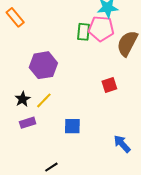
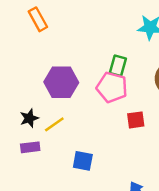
pink pentagon: (101, 29) -> (112, 87), moved
green rectangle: (83, 32) -> (118, 66), moved

